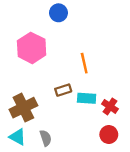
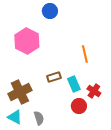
orange line: (84, 63) -> (85, 54), moved
cyan rectangle: (87, 98) -> (74, 84), turned 63
red circle: (109, 134) -> (79, 106), moved

